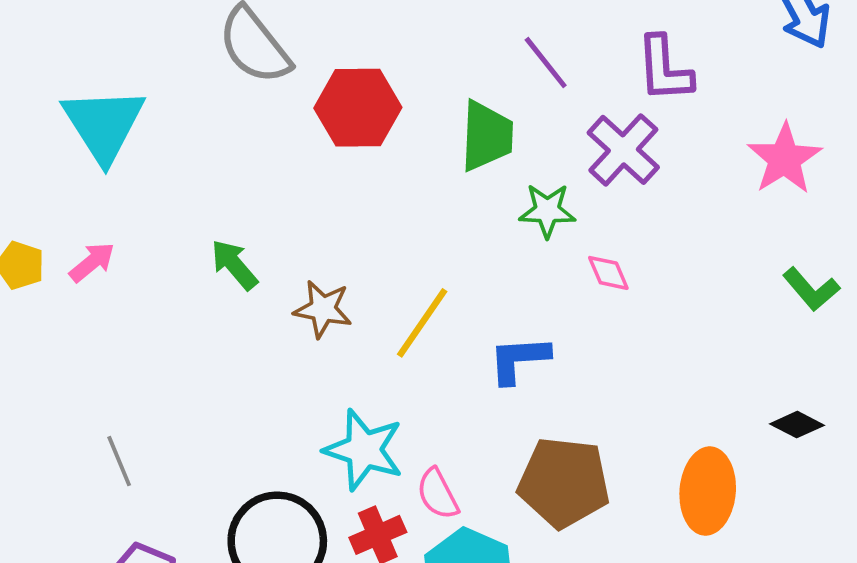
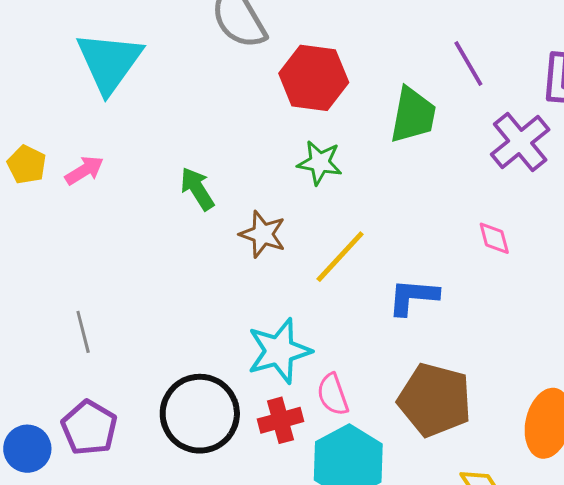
green star: (547, 211) -> (320, 163), moved
cyan star: (364, 450) -> (279, 351), turned 30

